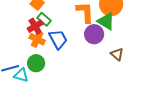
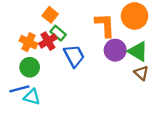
green triangle: (106, 21) -> (138, 51), moved
orange cross: (37, 39) -> (29, 42), moved
green circle: (36, 63) -> (30, 67), moved

